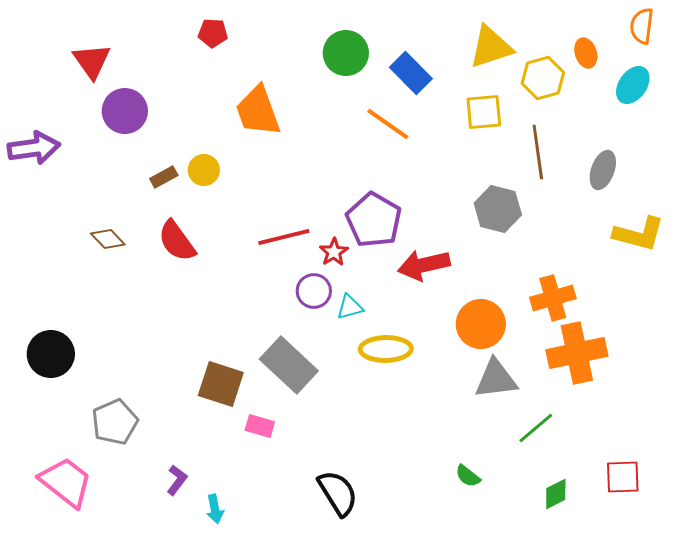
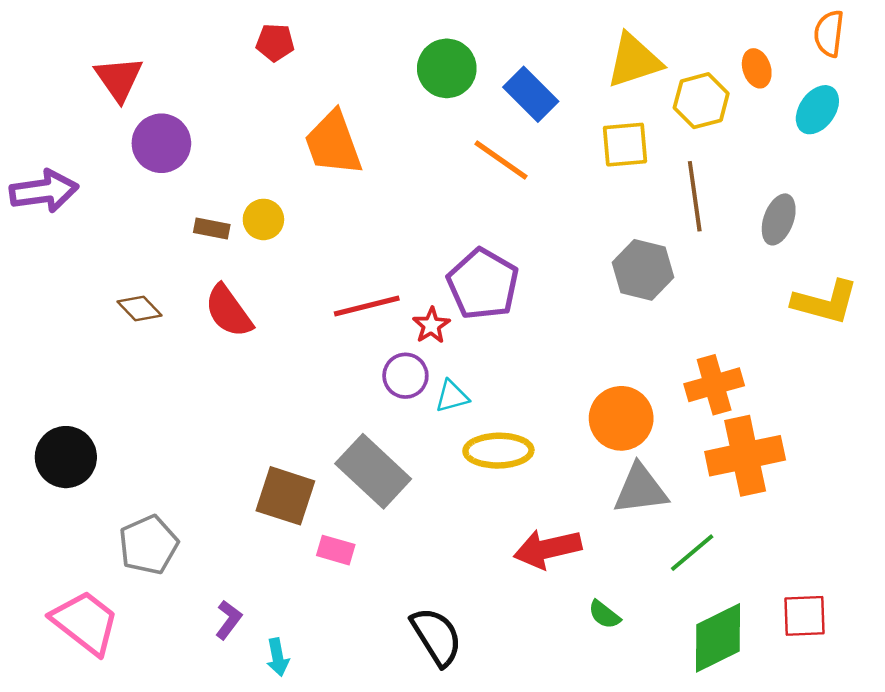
brown rectangle: (164, 177) -> (212, 228), turned 40
red arrow: (424, 265) -> (548, 549), moved
green diamond: (556, 494) -> (718, 638), size x1.8

